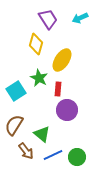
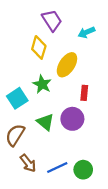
cyan arrow: (80, 18) -> (86, 32), moved
red rectangle: (58, 89) -> (84, 93), moved
green triangle: (42, 134) -> (45, 122), moved

